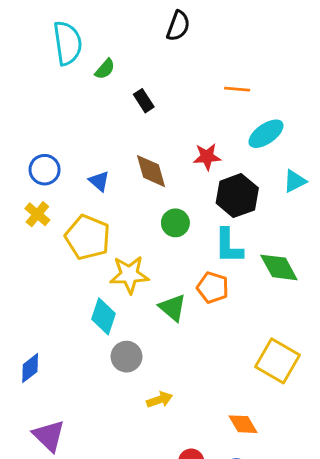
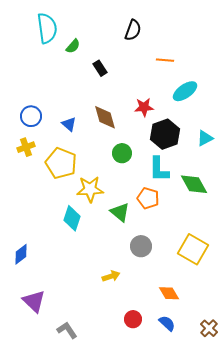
black semicircle: (178, 26) -> (133, 30), moved
cyan triangle: (295, 181) -> (205, 138), moved
yellow cross: (37, 214) -> (26, 147), turned 30
gray circle: (126, 357) -> (141, 246), moved

